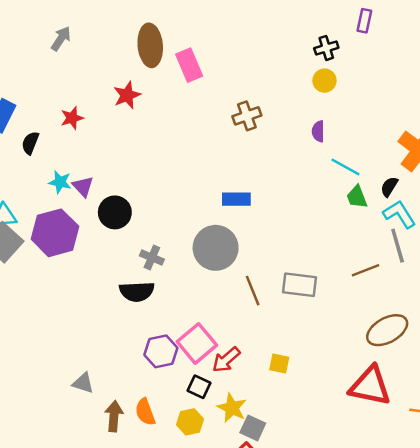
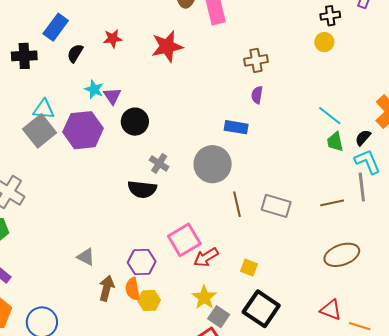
red star: (127, 95) -> (167, 46), moved, size x1.4
purple semicircle: (318, 131) -> (257, 95), moved
purple hexagon: (161, 351) -> (142, 262), moved
red triangle: (370, 386) -> (331, 310), moved, size x0.6
black square: (199, 387) -> (261, 309), moved, size x1.8
yellow hexagon: (190, 422) -> (149, 300), moved

